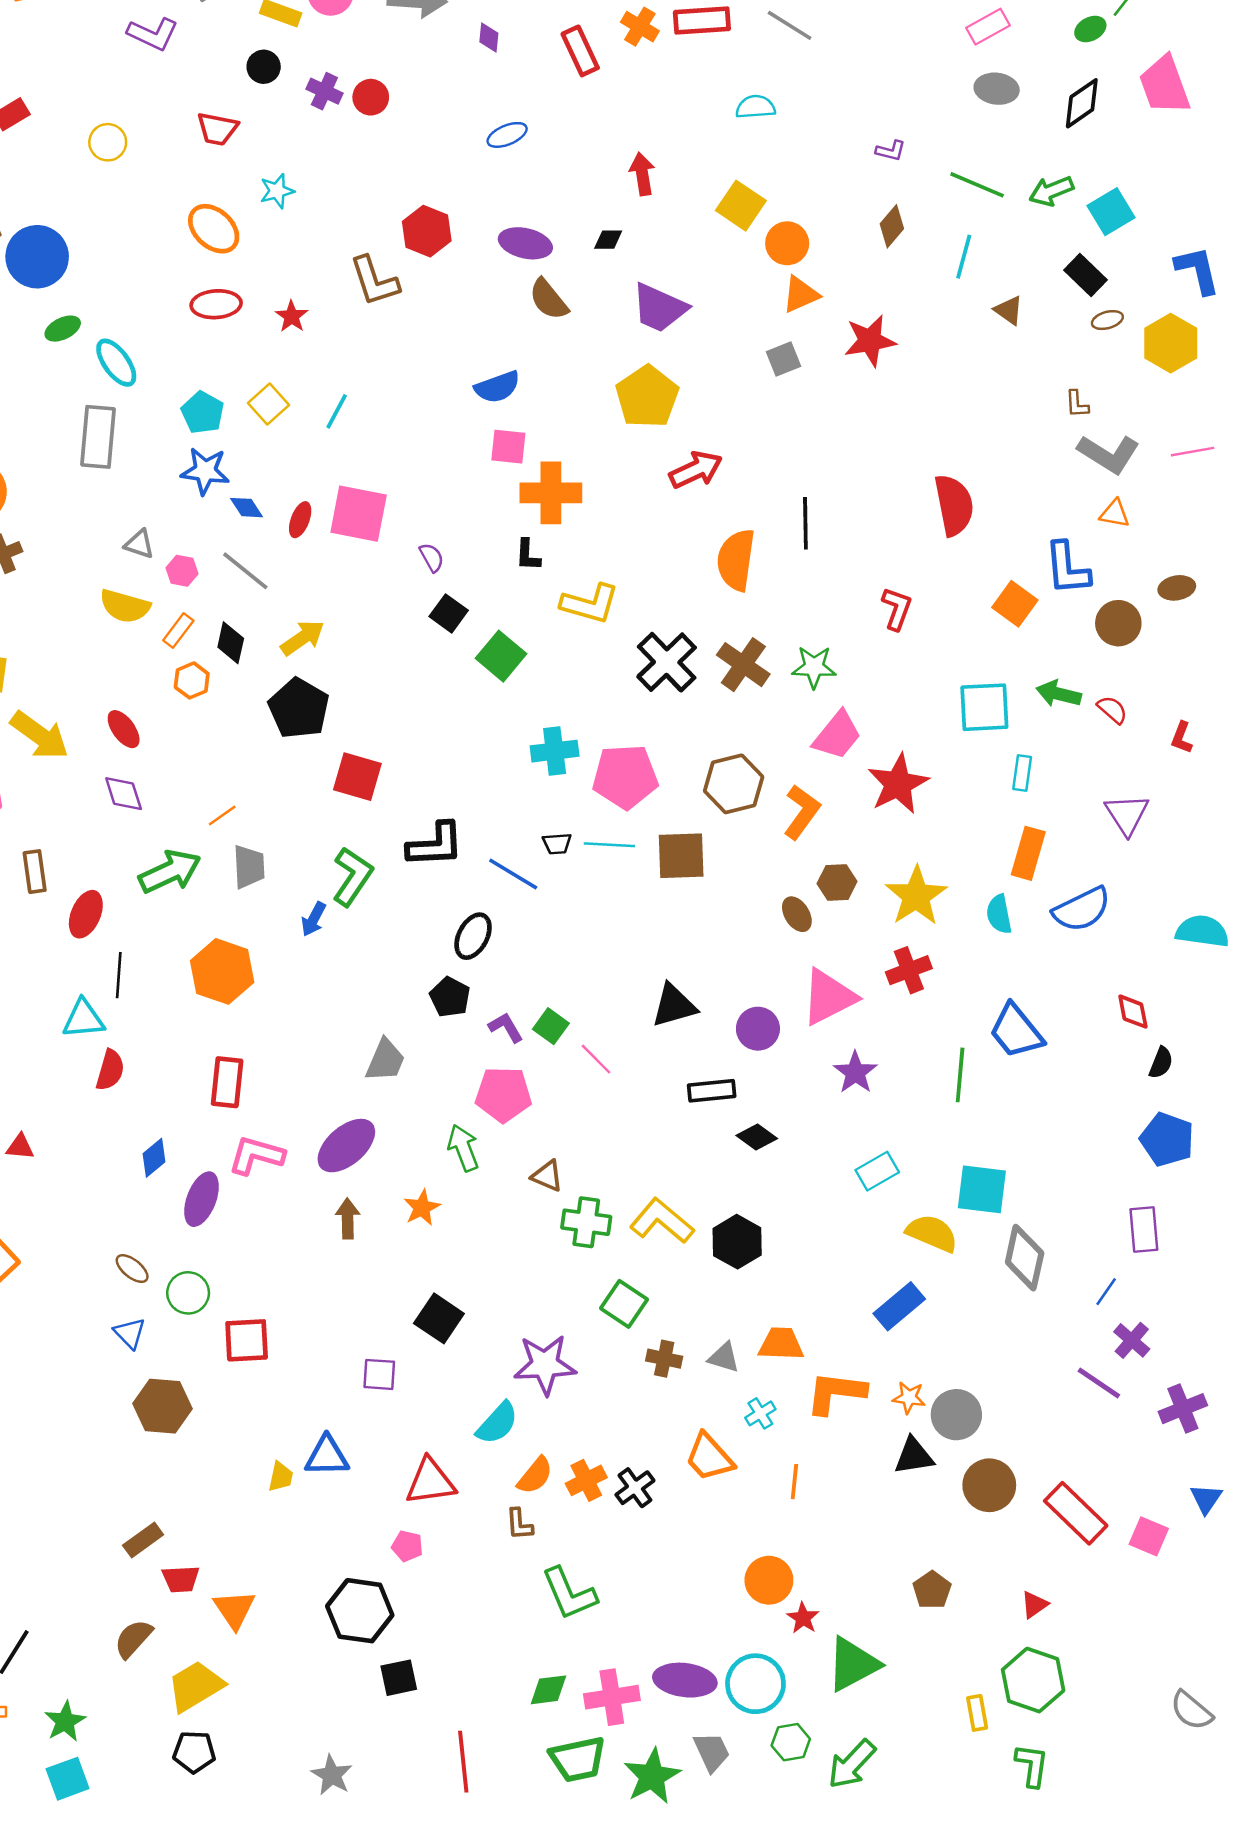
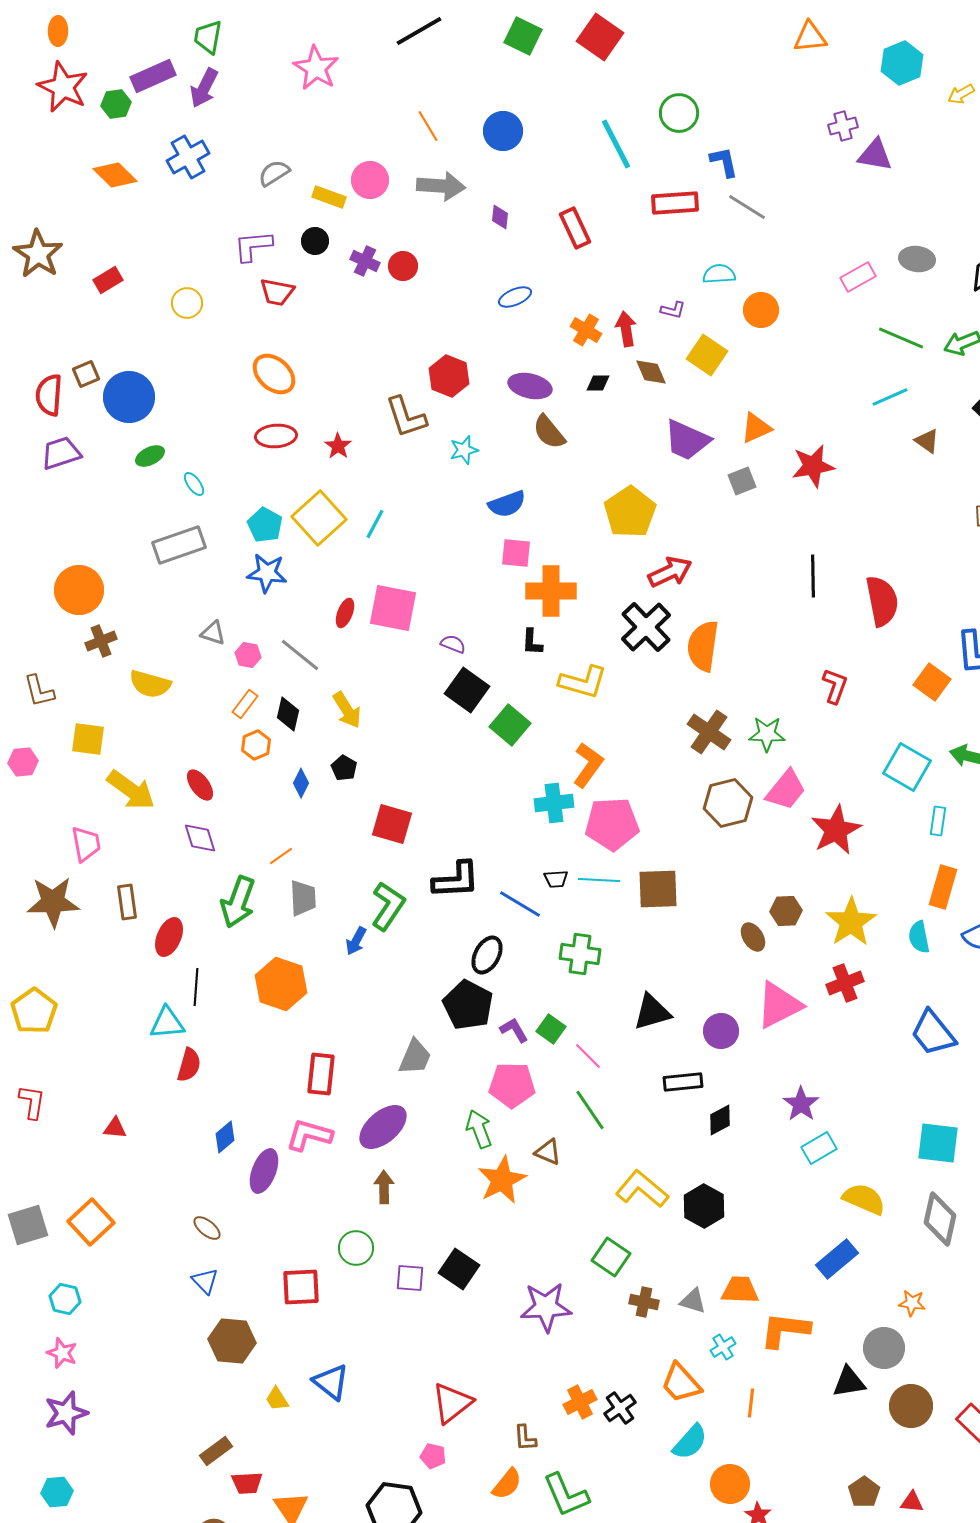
orange cross: (640, 27) -> (586, 330), moved
pink rectangle: (988, 27) -> (858, 277), moved
purple L-shape: (153, 34) -> (253, 246), moved, turned 150
purple L-shape: (891, 151) -> (673, 310), moved
cyan star: (277, 191) -> (464, 450), moved
brown diamond: (892, 226) -> (651, 372), moved, turned -64
orange circle: (787, 243) -> (761, 310), moved
cyan line: (964, 257) -> (890, 397), turned 51
purple trapezoid: (659, 308) -> (687, 440), moved
cyan ellipse: (116, 363) -> (194, 484), size x0.6
yellow square: (268, 404) -> (319, 518), size x1.6
gray rectangle: (98, 437) -> (179, 545), turned 66
blue diamond: (247, 508) -> (301, 783), moved, turned 60
black line: (805, 523) -> (813, 576), moved
purple semicircle: (432, 557) -> (453, 644), turned -40
yellow semicircle: (125, 606) -> (150, 684), moved
black square: (449, 613) -> (467, 690), size x1.4
yellow arrow: (303, 638) -> (347, 710), turned 93
black cross: (667, 662) -> (646, 627), moved
cyan square: (984, 707) -> (907, 767), turned 33
black pentagon: (299, 708) -> (344, 768), size x0.5
brown hexagon: (734, 784) -> (728, 803), moved
orange L-shape: (802, 812) -> (588, 765), moved
green arrow: (170, 872) -> (238, 902), turned 135
black pentagon: (450, 997) -> (468, 1005), size x1.5
purple star: (855, 1072) -> (801, 1104), moved
green line: (960, 1075) -> (590, 1110), moved, turned -39
red rectangle: (227, 1082) -> (321, 1074), moved
black diamond: (757, 1137) -> (720, 1120), turned -64
cyan square: (982, 1189) -> (938, 1143), moved
orange star: (422, 1208) -> (502, 1180), moved, size x1.6
green cross: (586, 1222) -> (580, 954), moved
green circle: (188, 1293) -> (356, 1248), moved
purple square: (379, 1374) -> (410, 1278), moved
orange star: (909, 1398) -> (912, 1303), moved
cyan semicircle: (497, 1423) -> (690, 1442), moved
blue triangle: (327, 1456) -> (331, 1382), moved, turned 39
orange semicircle: (535, 1476) -> (507, 1484), moved
yellow trapezoid: (281, 1477) -> (277, 1399), moved, turned 136
red triangle: (430, 1482) -> (452, 1403), turned -30
red triangle: (1034, 1605) -> (912, 1502), moved, turned 40

